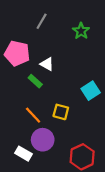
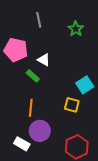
gray line: (42, 21) -> (39, 20), turned -42
yellow square: (61, 112) -> (72, 105), moved
orange line: (33, 115) -> (31, 108), turned 48

